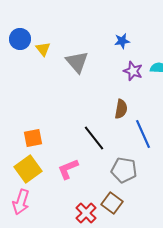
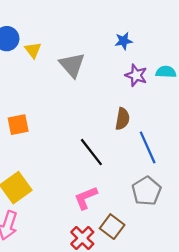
orange square: (33, 138) -> (18, 125), moved
pink L-shape: (68, 169) -> (86, 198), moved
gray pentagon: (124, 170) -> (146, 191), moved, turned 30

